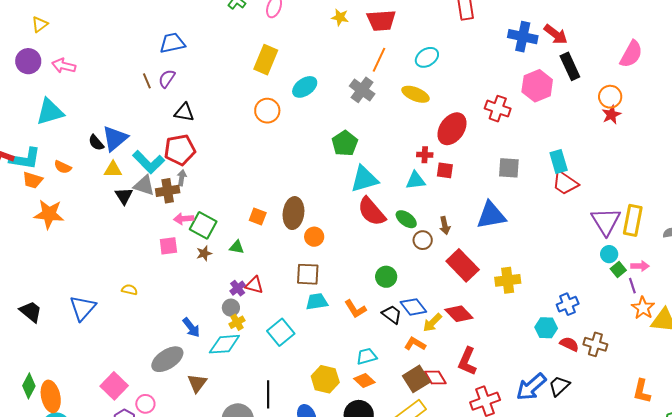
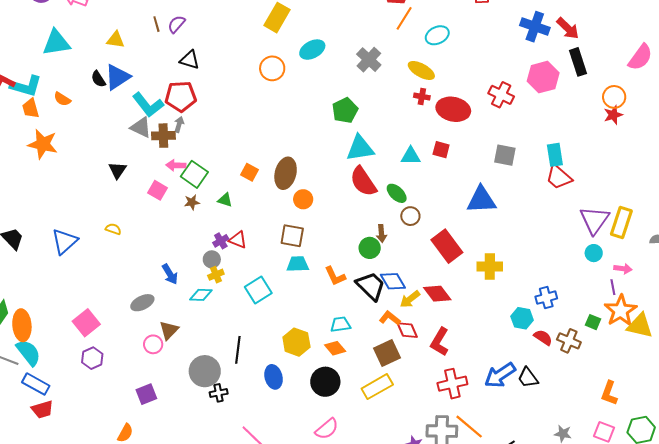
orange line: (379, 60) -> (404, 18), moved
red ellipse: (452, 129) -> (453, 109), turned 60
red cross: (425, 155) -> (422, 97), moved
yellow triangle: (113, 170) -> (116, 40), moved
orange trapezoid: (33, 180) -> (31, 108), turned 50
black triangle: (124, 196) -> (117, 170), moved
brown arrow: (445, 226) -> (381, 234), moved
pink square: (168, 246) -> (157, 190), turned 30
green square: (618, 270) -> (593, 322), moved, turned -35
orange star: (643, 308) -> (621, 311), size x1.4
black trapezoid: (392, 314) -> (371, 286), size x1.5
cyan diamond: (224, 344) -> (201, 295), size x0.7
gray ellipse: (167, 359) -> (142, 303), size x0.7
red diamond: (435, 378) -> (407, 330), moved
black trapezoid: (559, 386) -> (528, 378), turned -90
pink circle: (145, 404) -> (153, 344), moved

